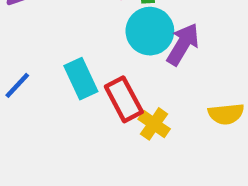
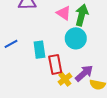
purple arrow: (183, 44) -> (84, 73), moved

